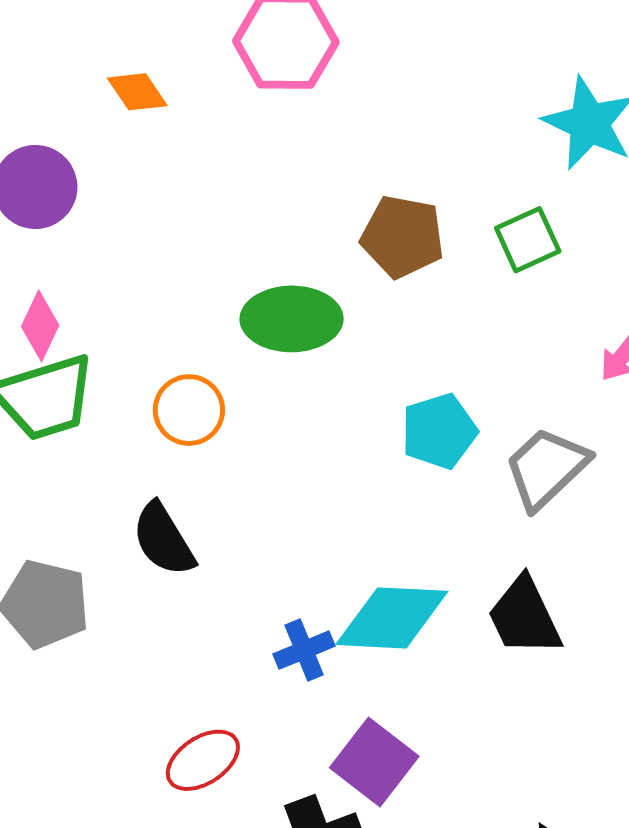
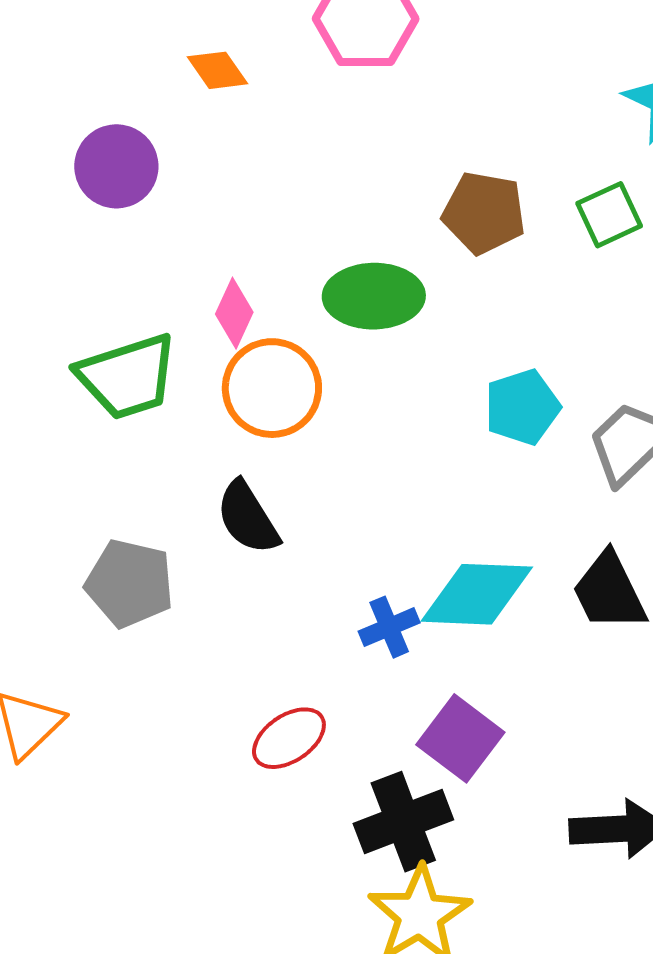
pink diamond: (40, 326) -> (234, 313), moved
orange circle: (189, 410) -> (272, 388), size x1.4

